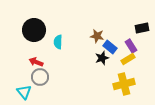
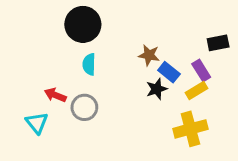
black circle: (34, 30) -> (83, 24), moved
gray circle: (40, 77) -> (84, 107), moved
cyan triangle: (24, 92) -> (37, 123), moved

